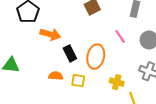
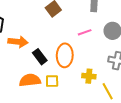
pink line: (120, 36) -> (85, 32), turned -64
orange semicircle: (56, 76) -> (30, 80), size x1.5

